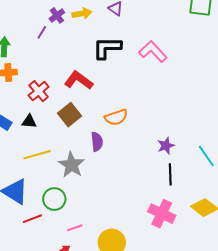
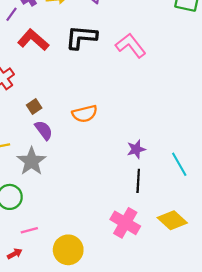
red L-shape: (79, 80) -> (33, 40), moved
brown square: (70, 115) -> (34, 107), size x0.6
purple semicircle: (97, 142) -> (44, 130), moved, turned -36

